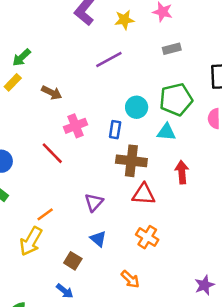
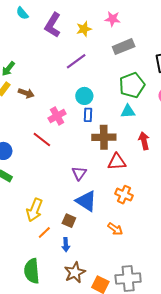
gray rectangle: (172, 49) -> (124, 47), size x1.5
brown arrow: (52, 93) -> (26, 93), moved
cyan circle: (137, 107) -> (84, 96), moved
orange line: (45, 214) -> (44, 233), moved
blue triangle: (98, 239) -> (86, 201), size x1.6
blue arrow: (65, 291) -> (66, 245), turned 56

